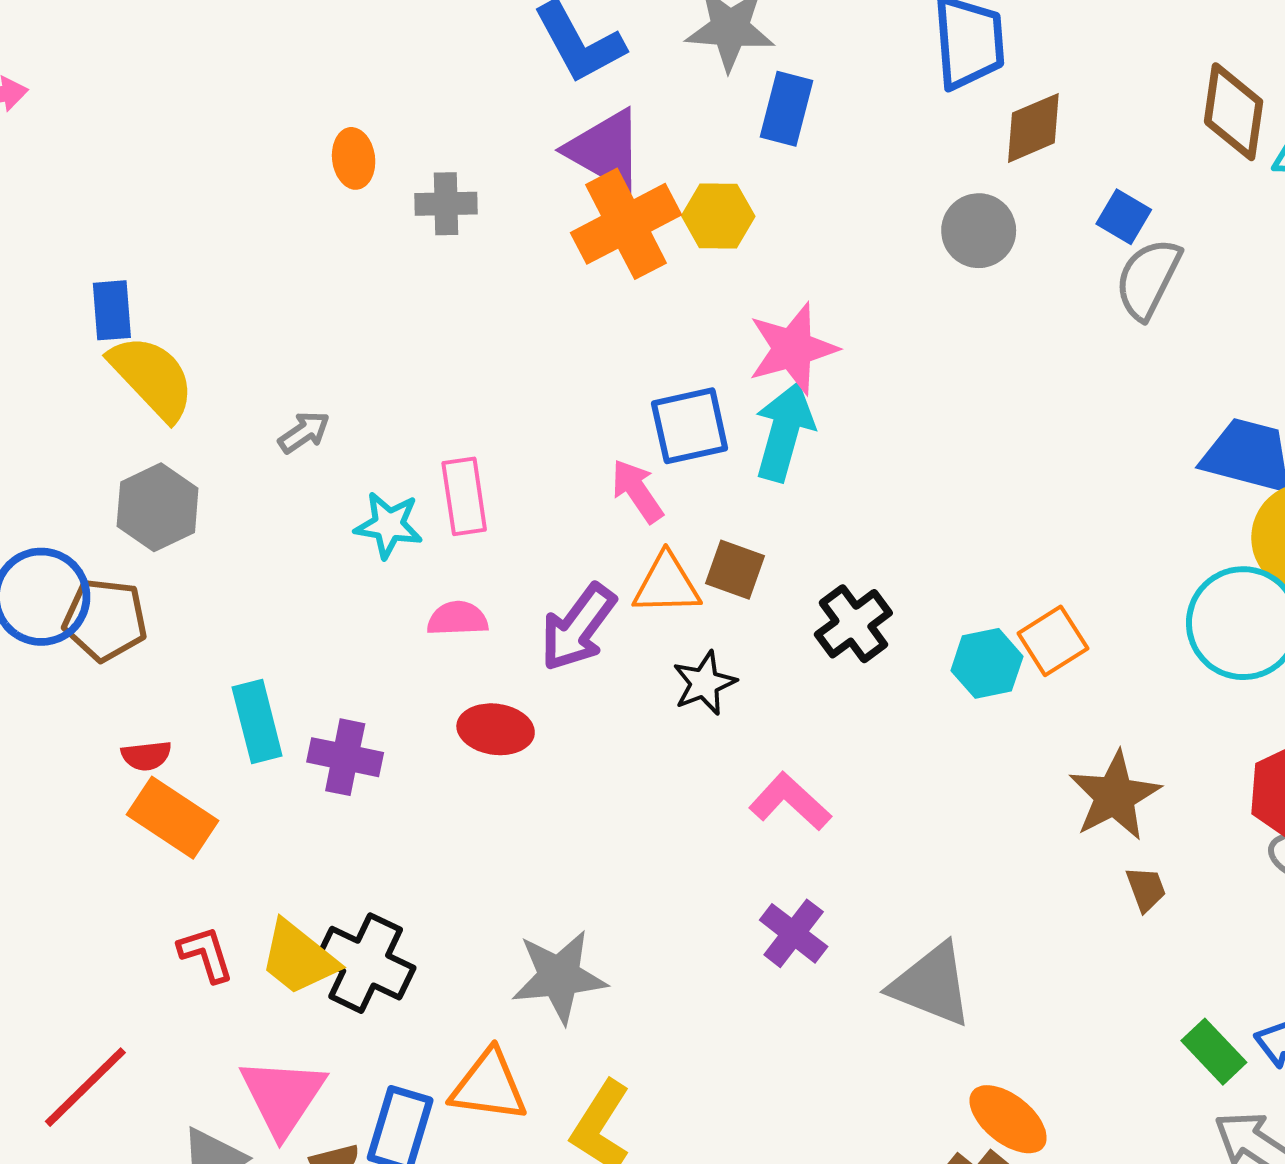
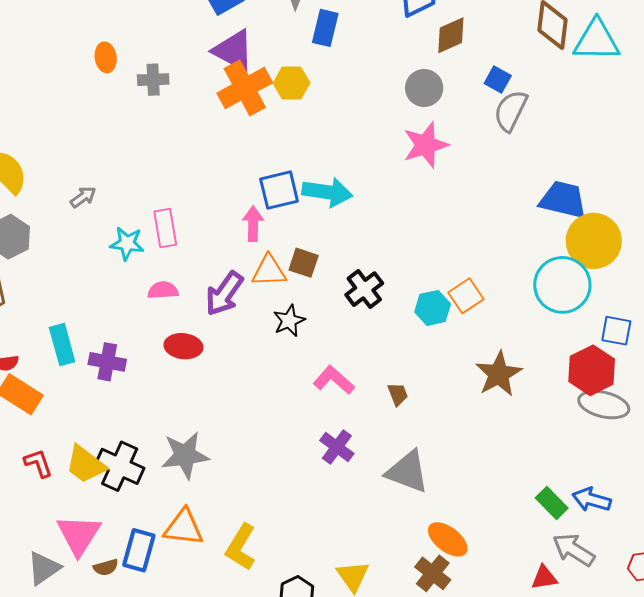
pink star: (793, 349) -> (426, 145), moved
cyan arrow: (784, 432) -> (327, 192), turned 84
pink arrow: (637, 491) -> (253, 224), turned 36
brown trapezoid: (1146, 889) -> (398, 394), moved
gray star: (559, 977) -> (185, 455), moved

